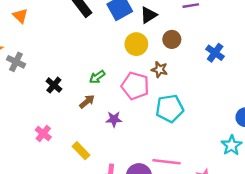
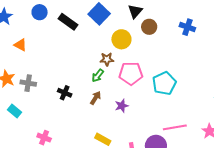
black triangle: (148, 15) -> (135, 11), moved
brown star: (159, 70) -> (107, 59), moved
pink cross: (43, 133) -> (44, 138), moved

